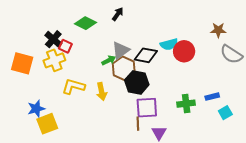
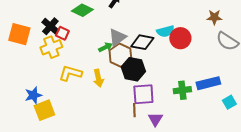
orange square: (22, 63) -> (19, 34), moved
blue rectangle: (212, 97) -> (208, 83), size x1.6
cyan square: (225, 113) -> (229, 102), moved

